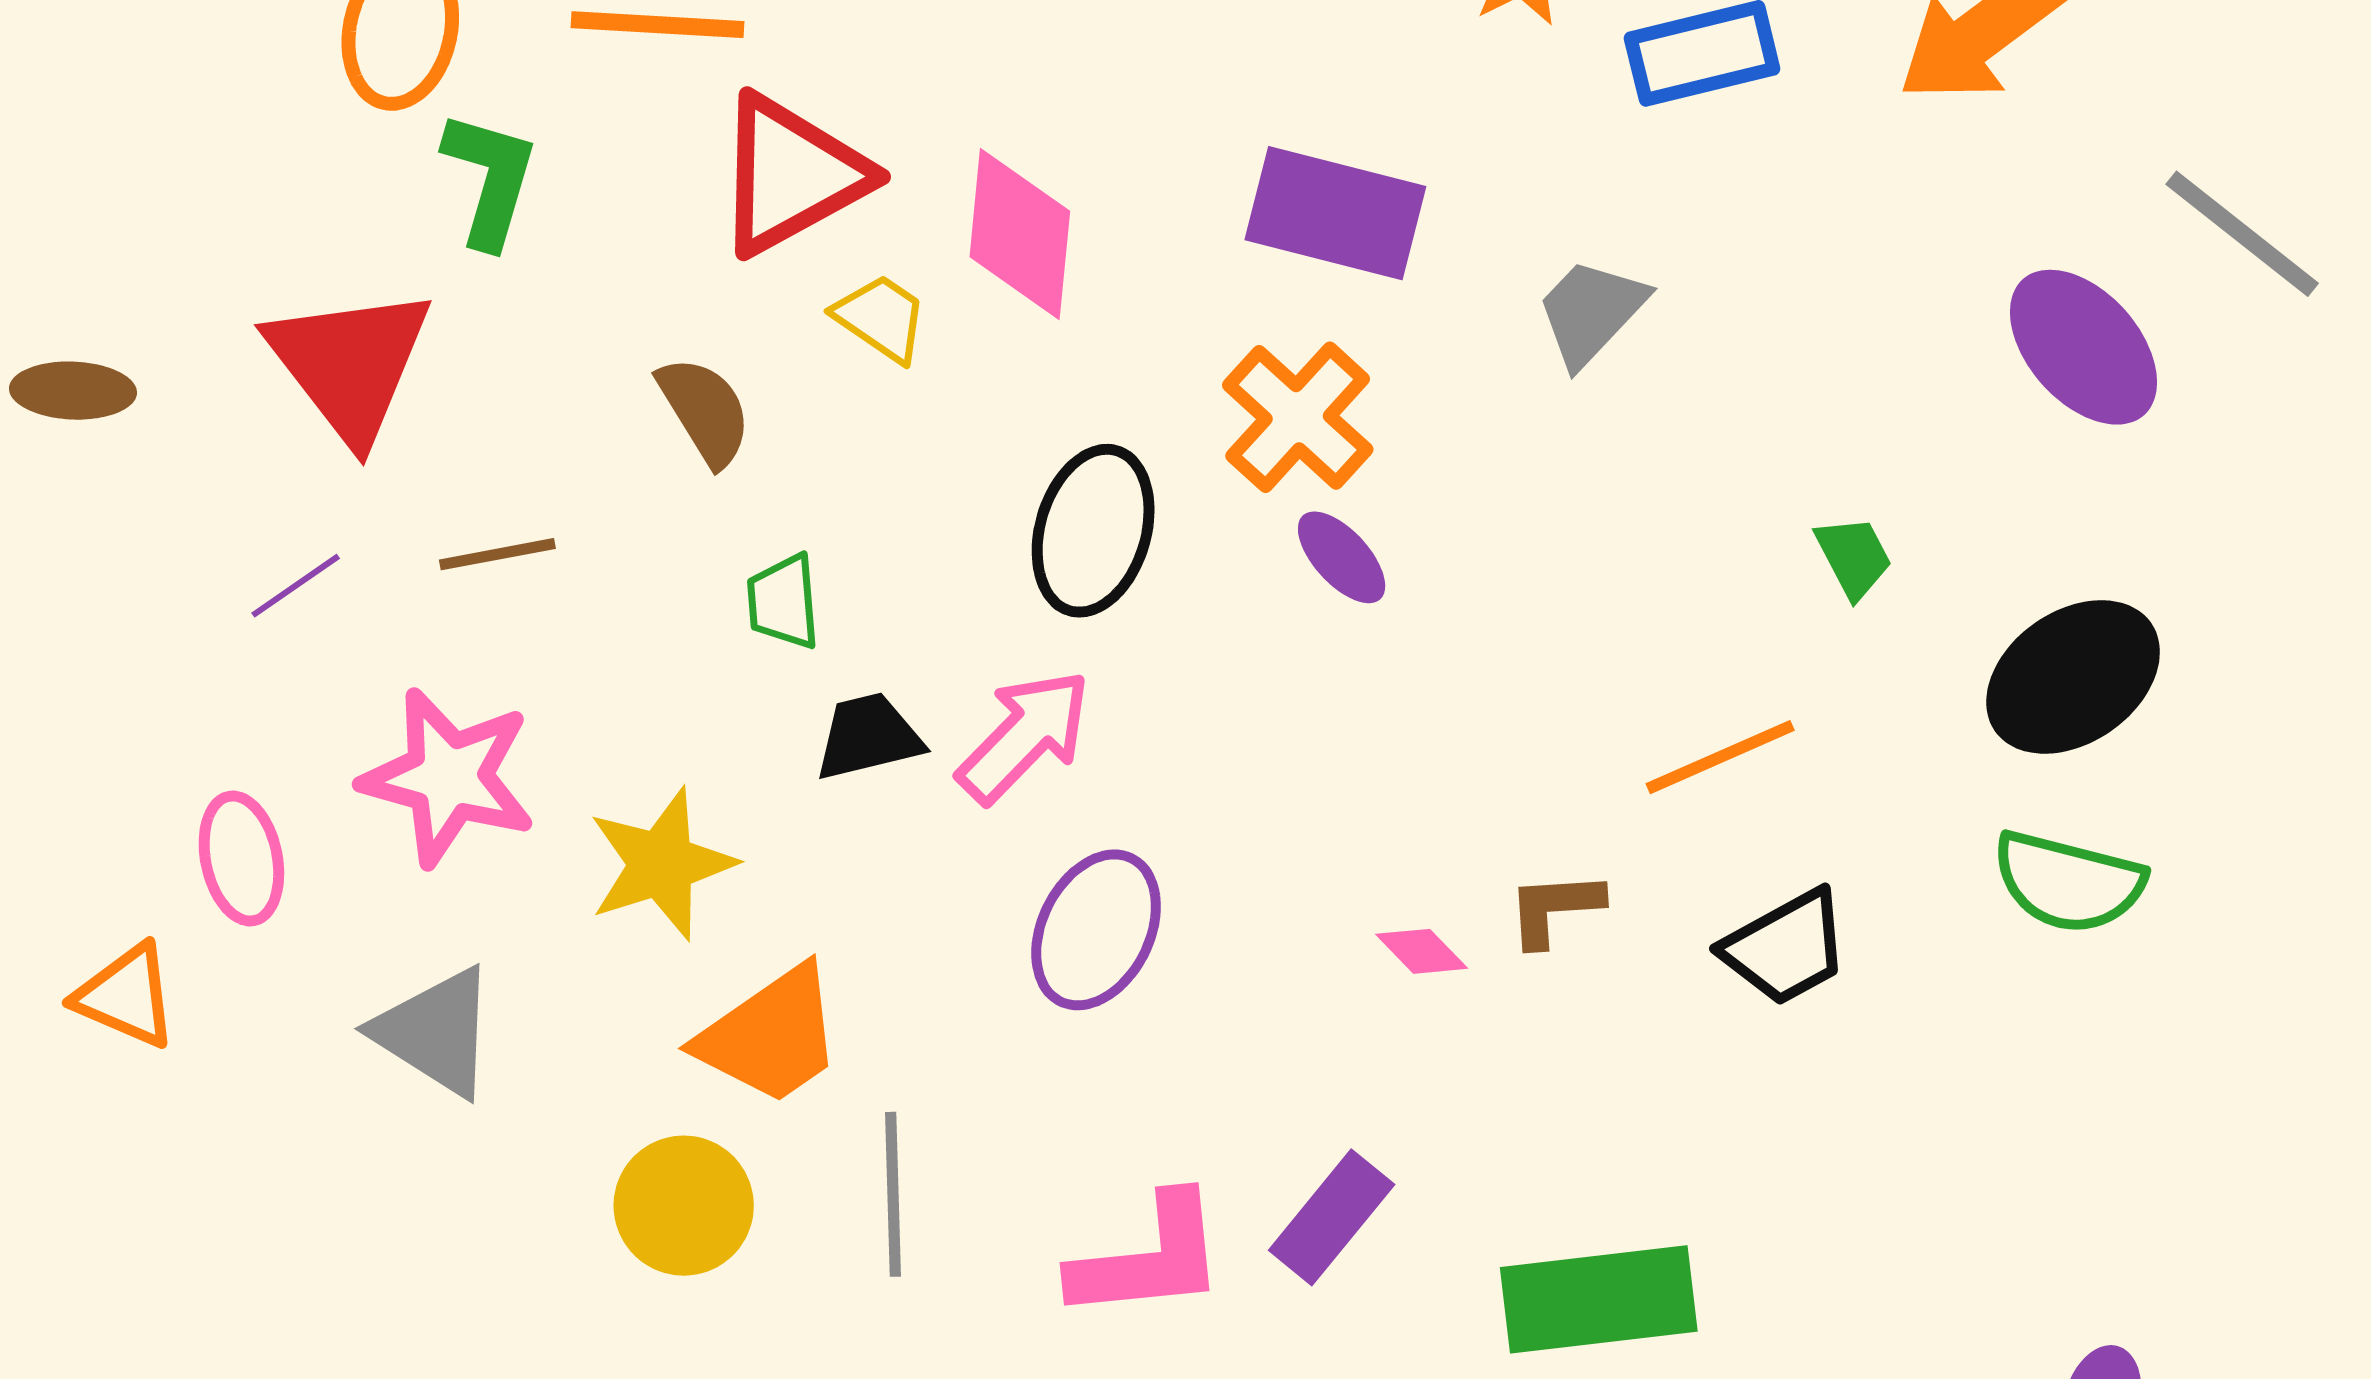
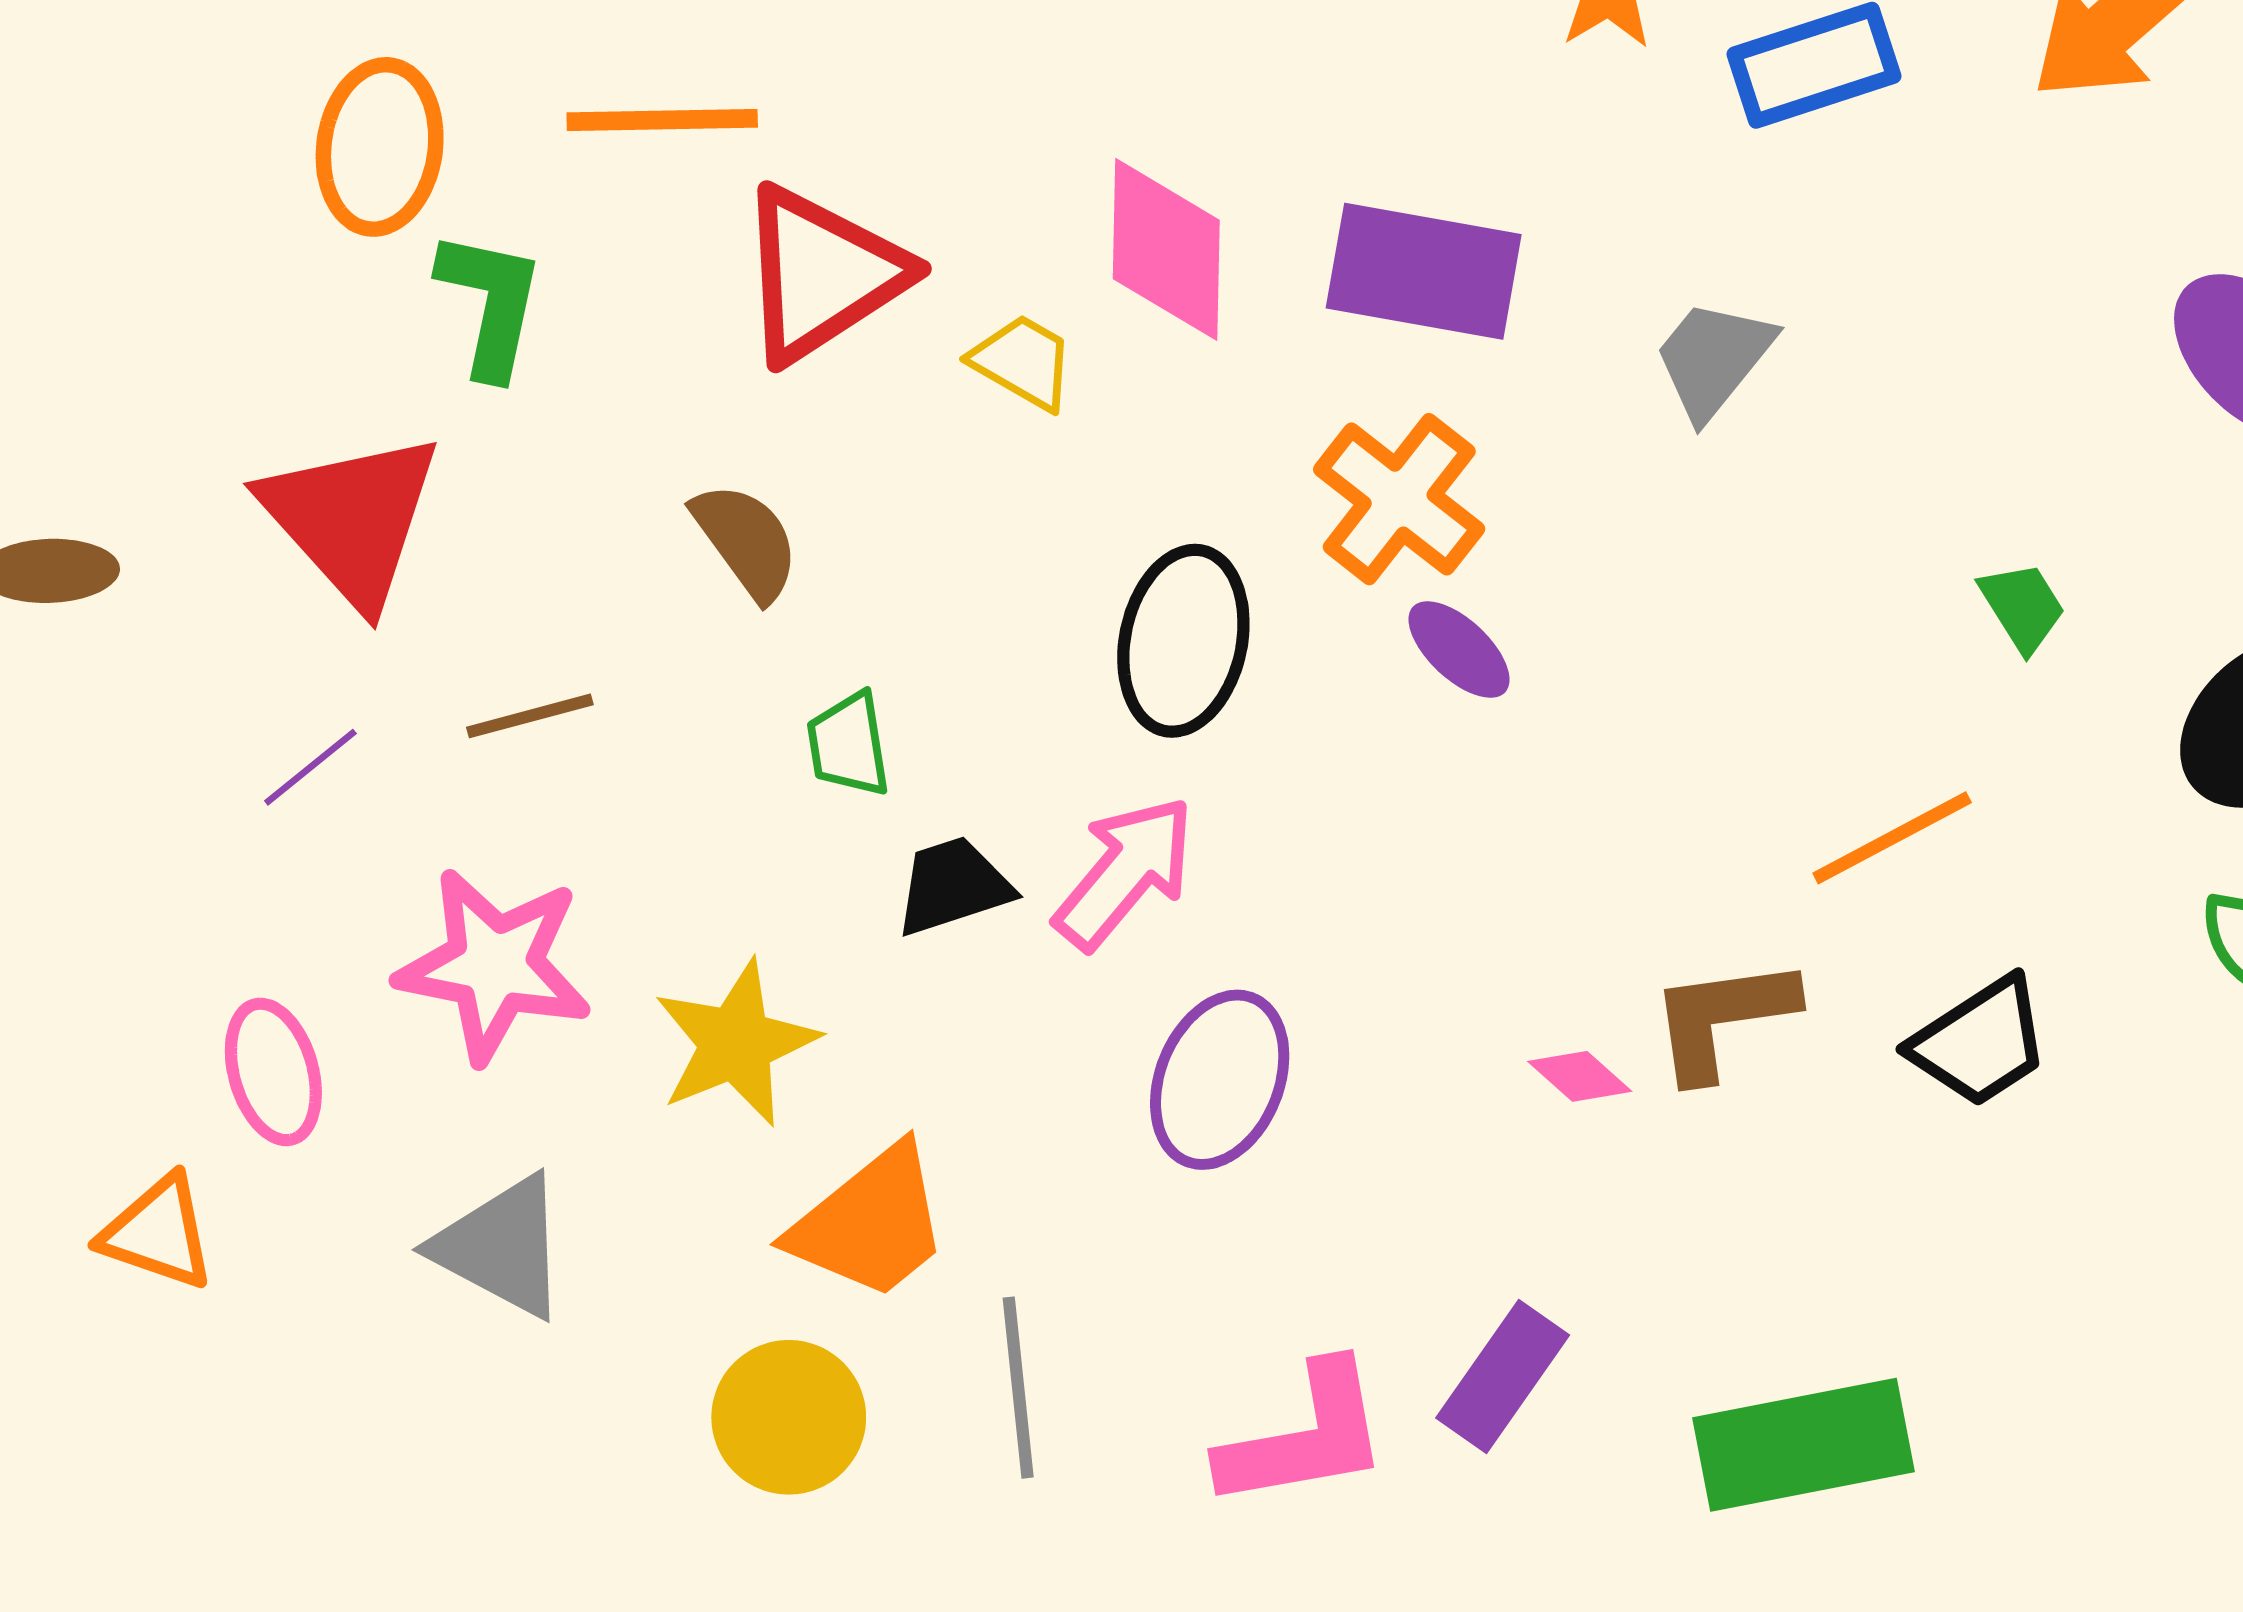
pink diamond: (1020, 234) -> (1166, 249), moved
yellow trapezoid: (881, 318) -> (1023, 362), moved
brown L-shape: (1555, 908) -> (1723, 1018), size x1.4

